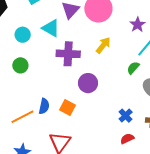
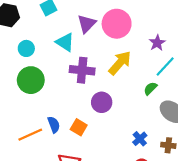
cyan circle: (23, 35) -> (26, 48), moved
yellow arrow: (103, 45) -> (120, 63), size x1.4
green circle: (20, 65) -> (31, 80), size x1.6
blue semicircle: (44, 106) -> (54, 125), turned -35

